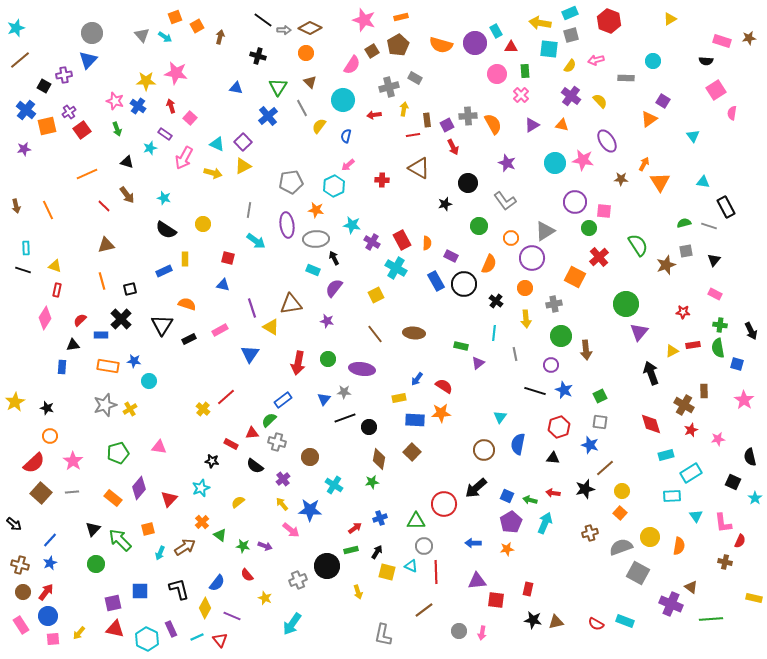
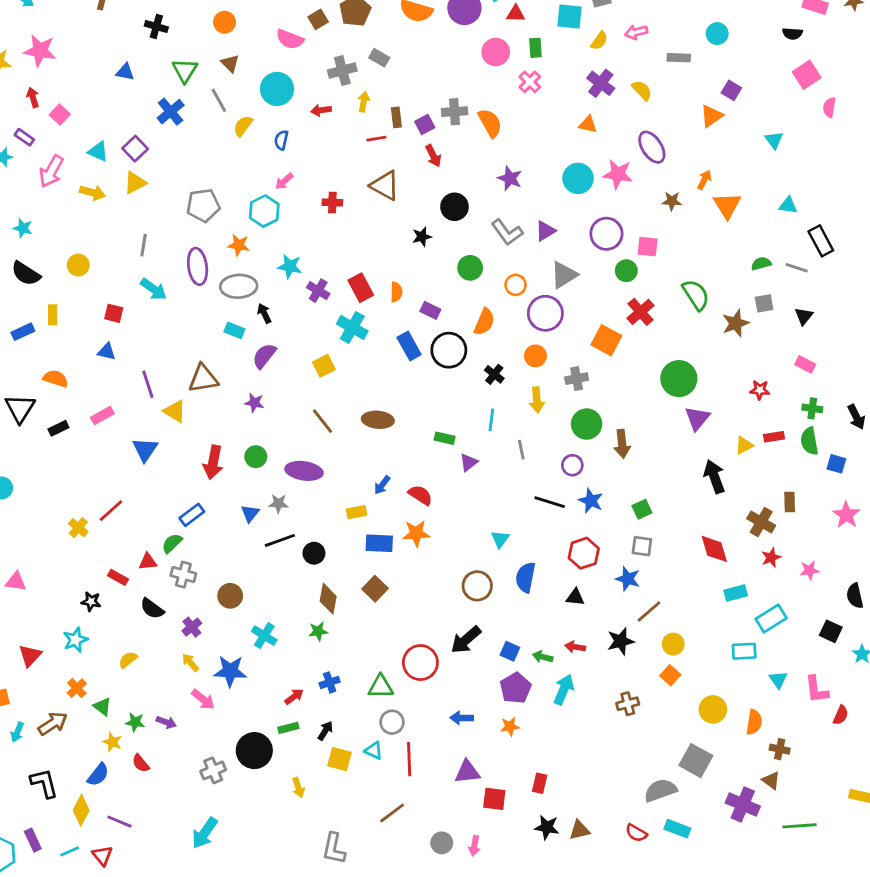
pink semicircle: (352, 65) -> (290, 39), turned 78
purple triangle: (532, 125) -> (545, 231), moved
gray semicircle: (621, 547) -> (660, 790), moved
brown cross: (725, 562) -> (780, 749), moved
yellow star: (265, 598) -> (112, 742), moved

